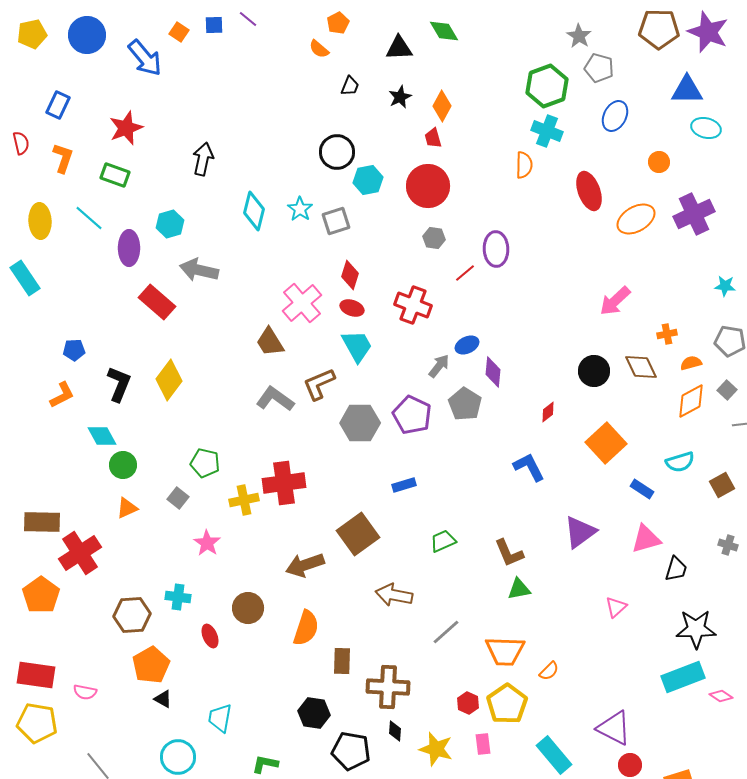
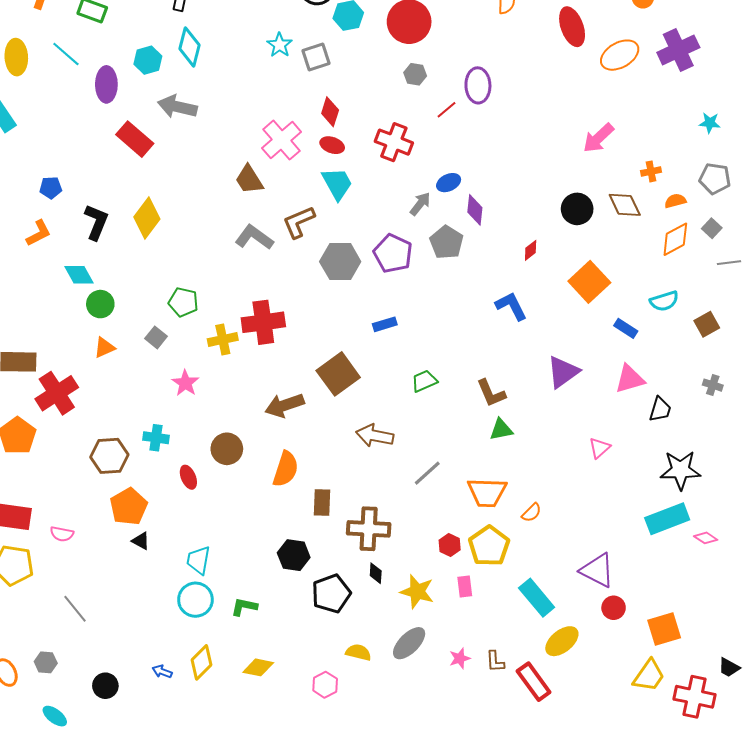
cyan diamond: (254, 211) -> (189, 47), moved
black pentagon: (351, 751) -> (331, 594), turned -30
cyan circle: (178, 757) -> (195, 600), moved

